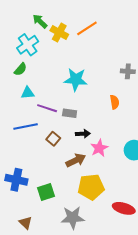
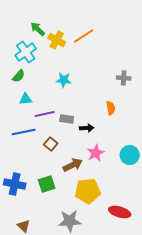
cyan star: (76, 80) -> (64, 80), moved, size x0.7
purple line: (47, 108) -> (45, 114), turned -30
black arrow: (83, 134) -> (87, 128), moved
green square: (46, 192) -> (47, 184), moved

